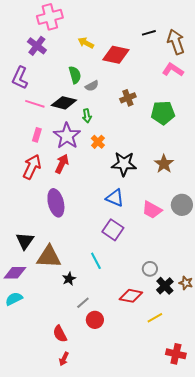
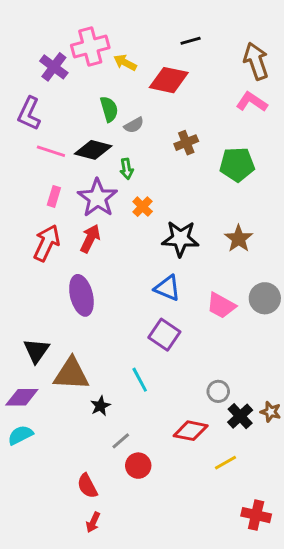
pink cross: (50, 17) -> (90, 47), moved
black line: (149, 33) -> (191, 41), moved

